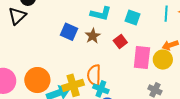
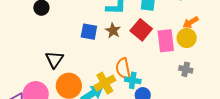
black triangle: (17, 16) -> (54, 59), moved
red square: (120, 42) -> (141, 30), size x1.5

